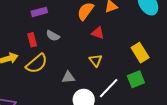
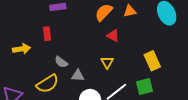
gray semicircle: (53, 36) -> (61, 62), moved
yellow semicircle: (37, 64) -> (48, 84), moved

